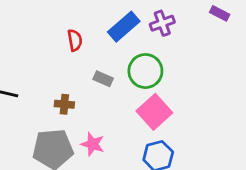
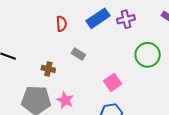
green circle: (145, 71) -> (148, 55), moved
pink square: (154, 112) -> (113, 82), size x0.7

